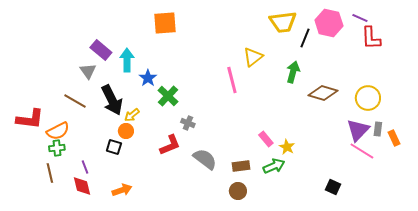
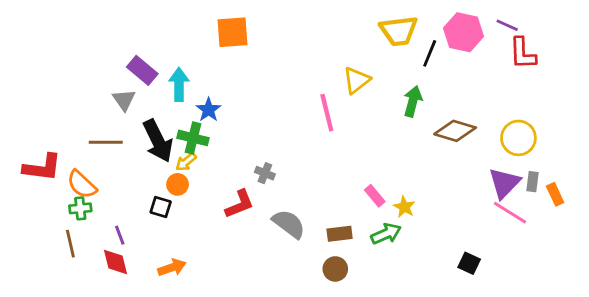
green cross: (168, 96) -> (193, 138), moved, turned -30
brown line: (75, 101) -> (106, 142), turned -30
orange semicircle: (58, 131) -> (82, 184), turned 70

